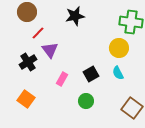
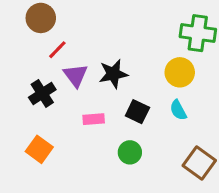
black star: (75, 16) -> (113, 74), moved
black square: (91, 74) -> (137, 112), turned -35
pink rectangle: (62, 79) -> (94, 119), turned 56

